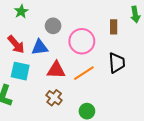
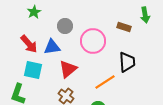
brown rectangle: (114, 27) -> (124, 27), turned -72
red triangle: (56, 70) -> (68, 69), turned -42
orange line: (84, 73) -> (105, 82), moved

